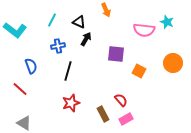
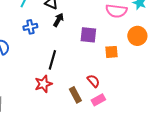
orange circle: (173, 63) -> (137, 36), moved
black line: (68, 71) -> (52, 60), moved
orange square: (139, 71) -> (111, 52), turned -32

